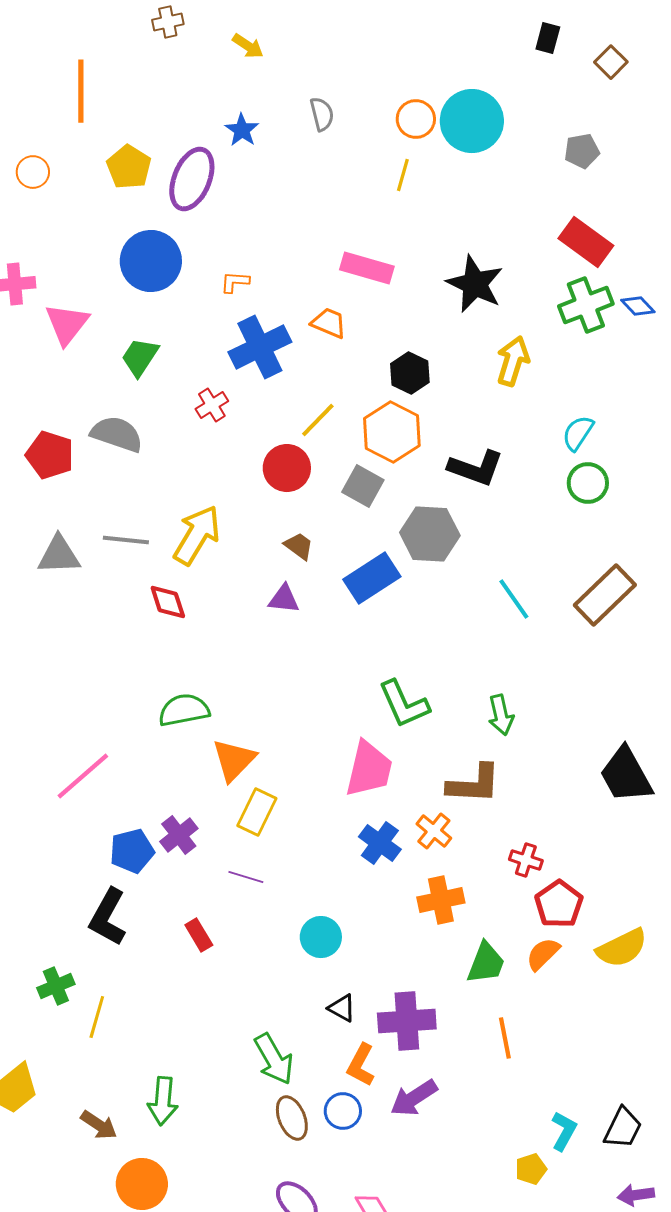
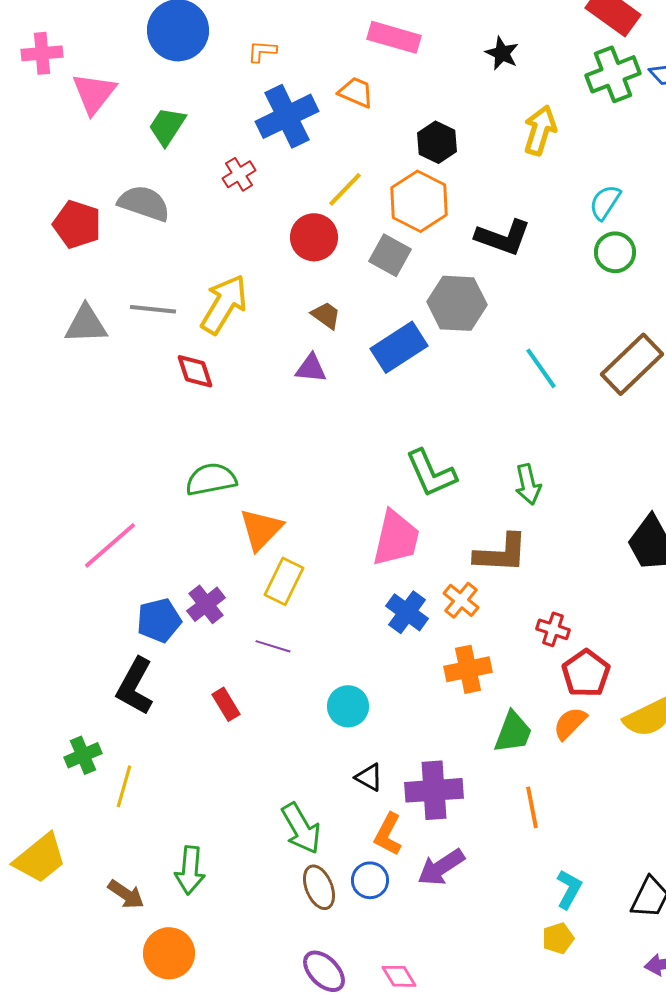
black star: (475, 284) -> (502, 53), size x0.6
cyan L-shape: (564, 1131) -> (569, 889), moved

